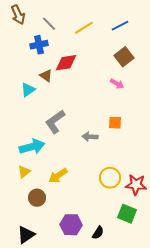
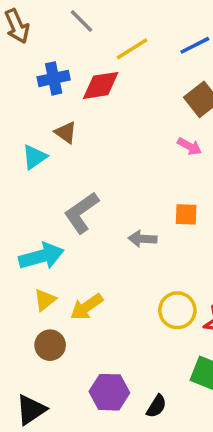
gray line: (49, 24) -> (81, 21), moved
red diamond: (66, 63) -> (101, 85), moved
yellow triangle: (24, 172) -> (45, 300), moved

